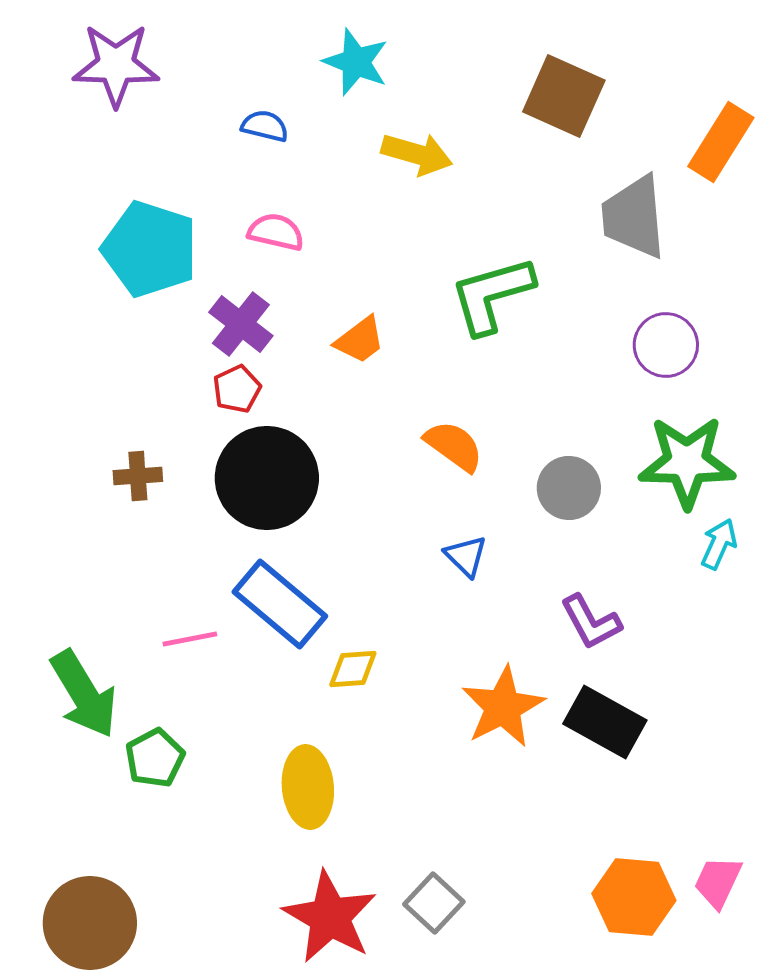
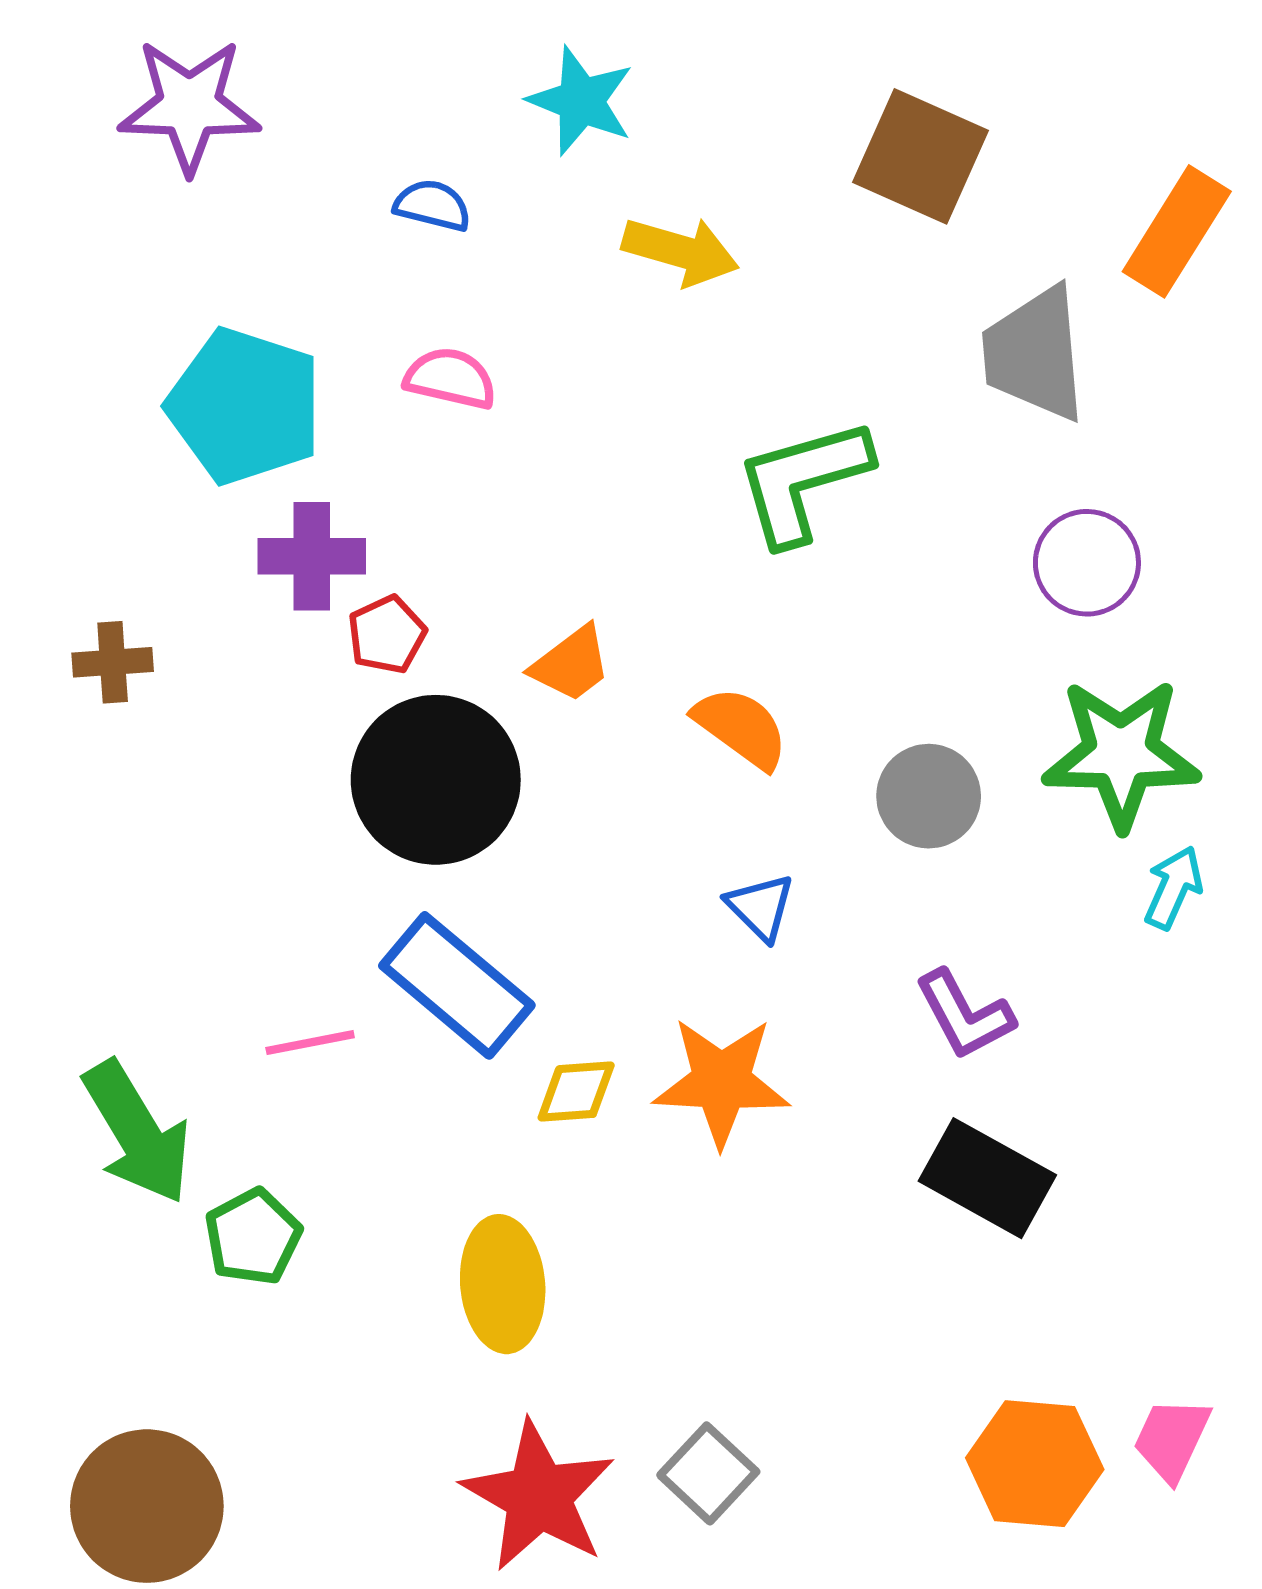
purple cross: (241, 324) -> (312, 556), moved, turned -38
orange trapezoid: (360, 340) -> (571, 664), moved
brown cross: (138, 476) -> (113, 662), moved
orange star: (503, 707) -> (721, 1082), moved, turned 30

